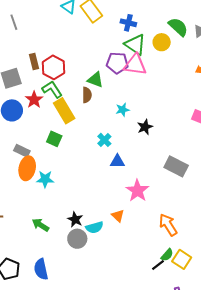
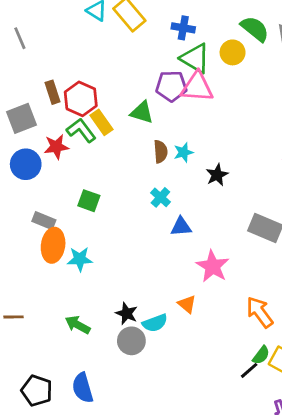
brown semicircle: (87, 95) -> (161, 152), moved
red star: (34, 100) -> (56, 147), turned 30
yellow rectangle: (64, 111) -> (101, 122), moved, size x0.7

